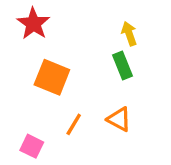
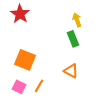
orange square: (52, 77) -> (25, 60), moved
orange line: (74, 124) -> (39, 86), moved

